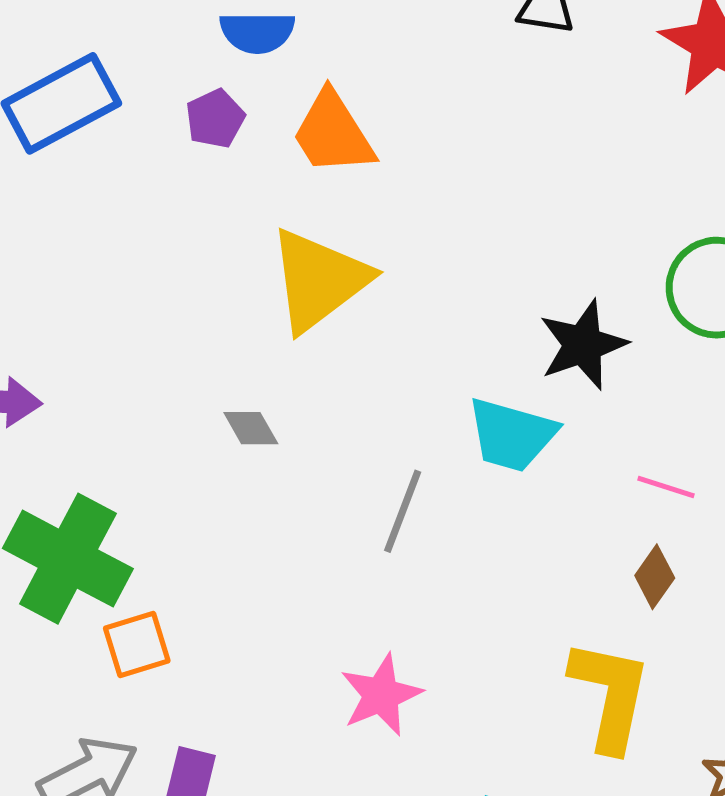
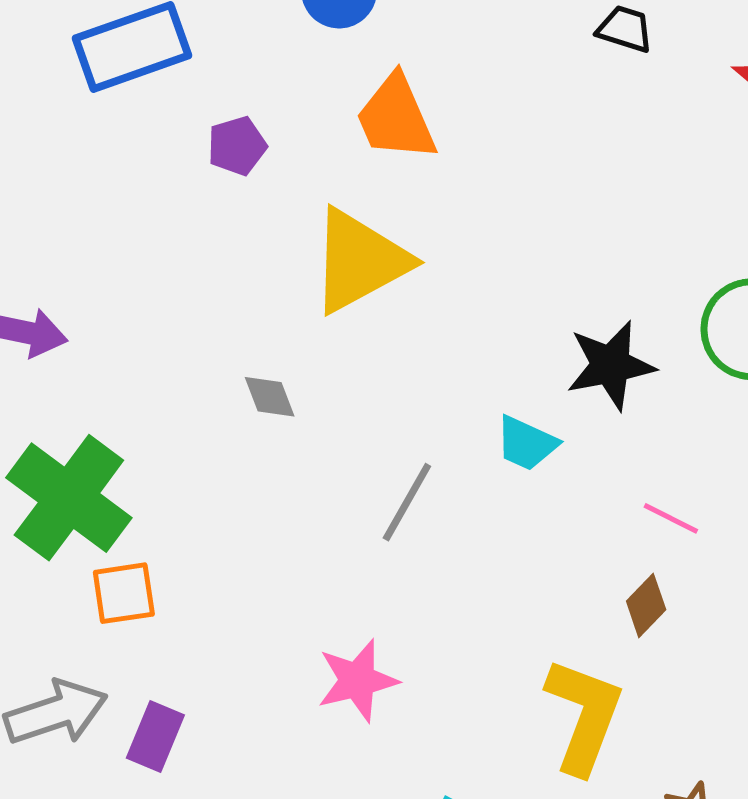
purple pentagon: (215, 119) -> (237, 146), moved
cyan trapezoid: (512, 435) -> (526, 443), size x0.7

